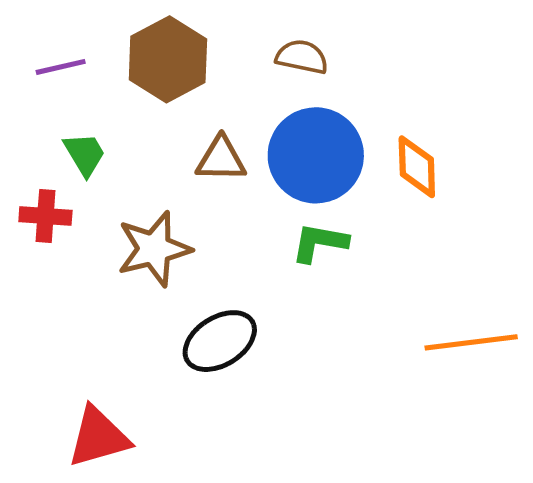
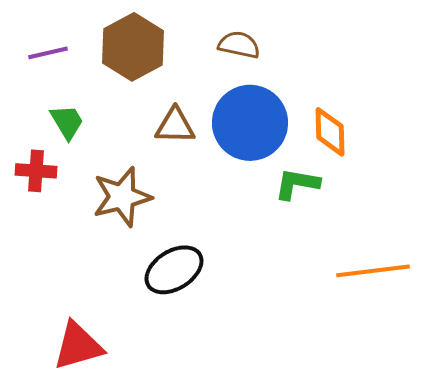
green L-shape: (320, 243) -> (297, 184), moved

